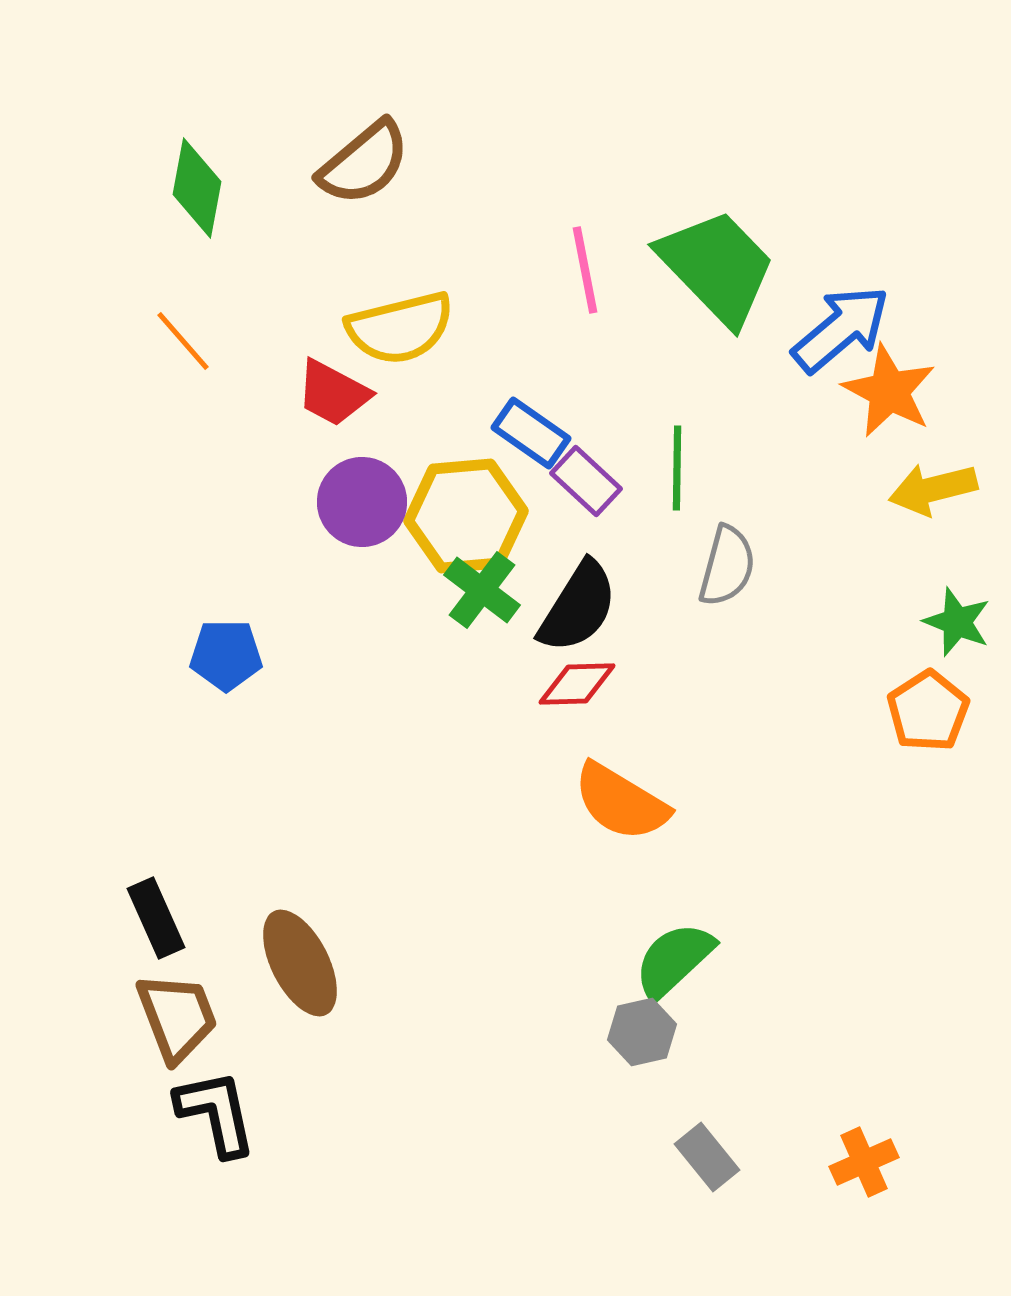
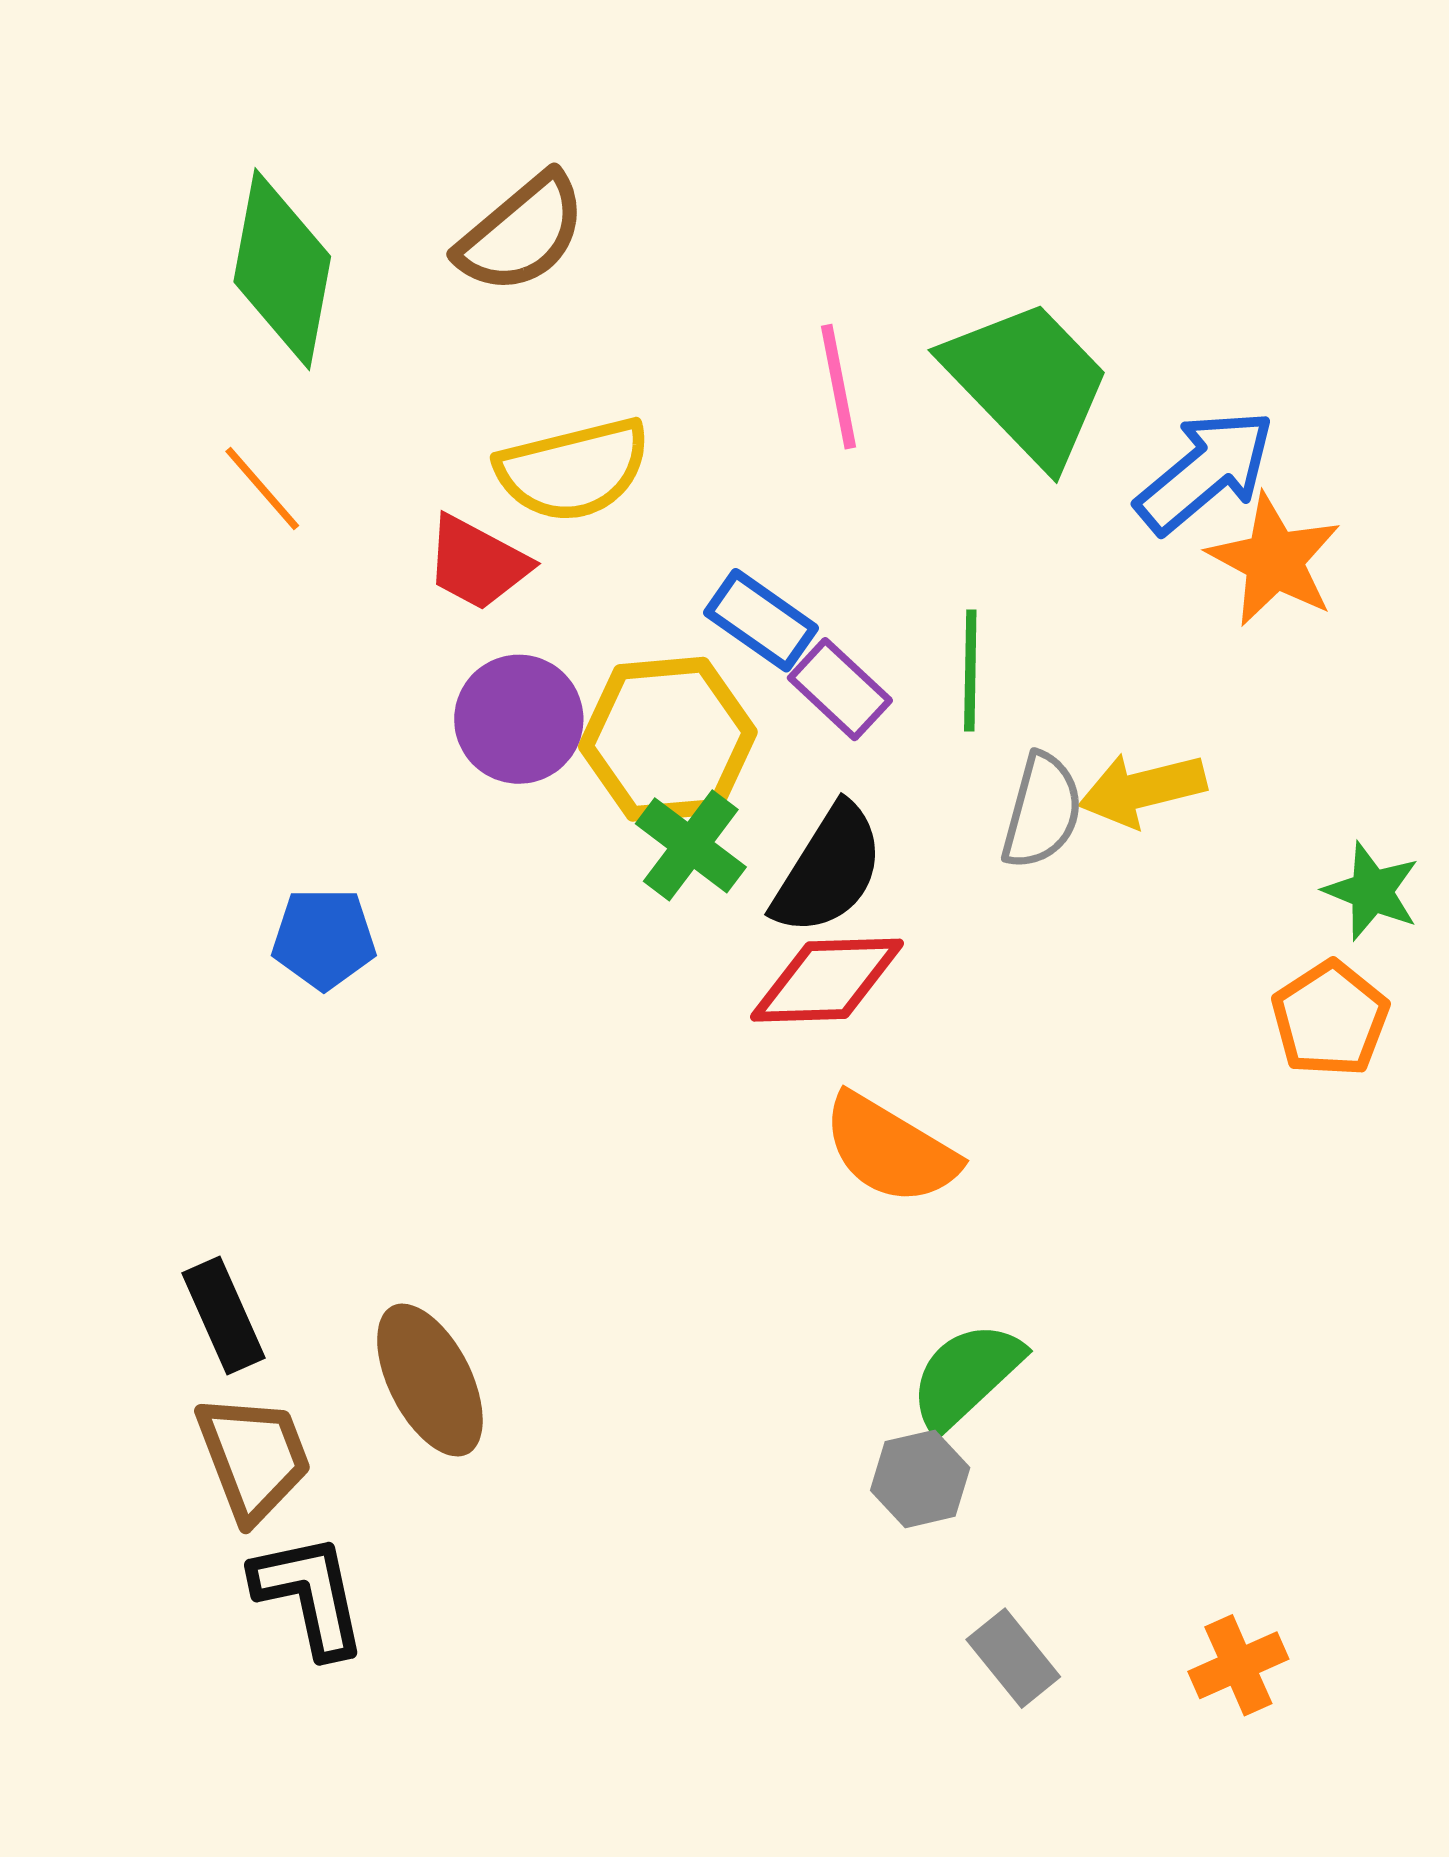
green diamond: (197, 188) -> (282, 269), size x1.4
yellow arrow: (933, 489) -> (1142, 789), moved
red diamond: (577, 684) -> (827, 980), size x1.4

